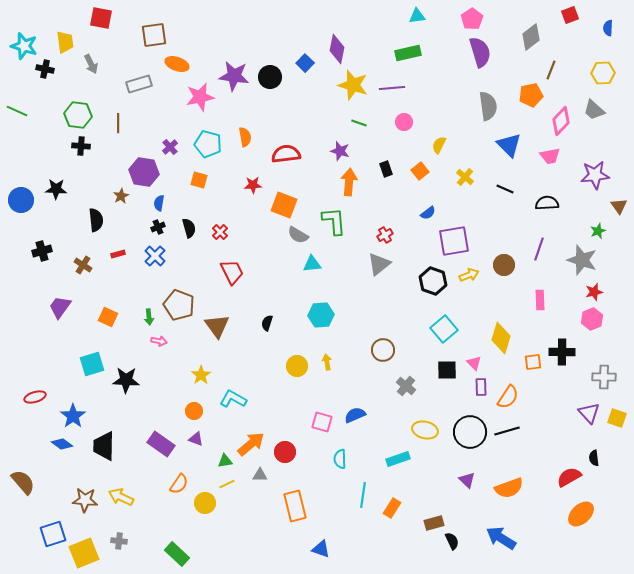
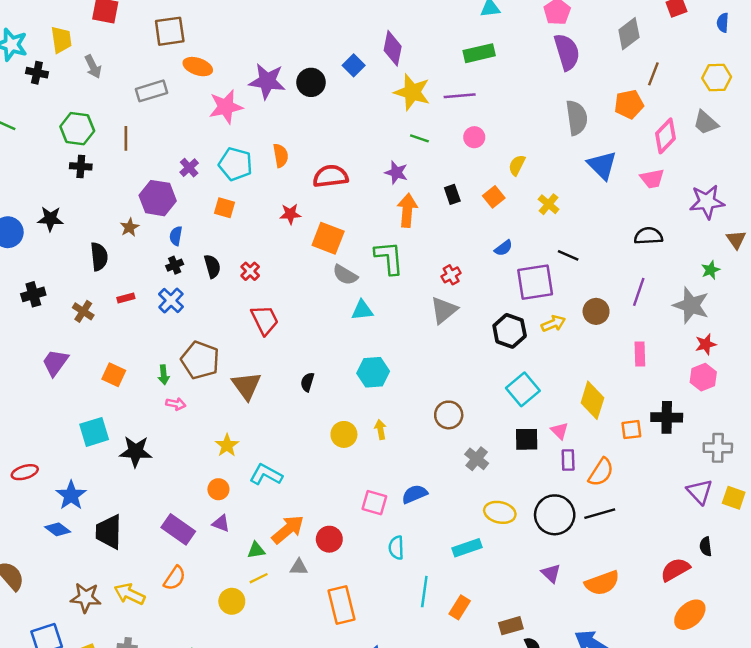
black line: (505, 189) -> (568, 255), moved
orange semicircle: (179, 484) -> (175, 578), moved

